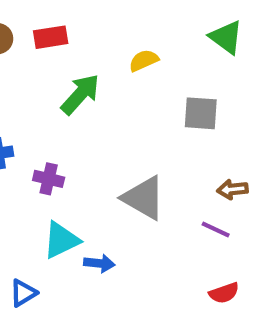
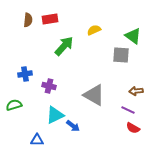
green triangle: (226, 37) -> (133, 36), moved
blue arrow: (99, 263) -> (73, 126), turned 32
blue triangle: (23, 293) -> (37, 140), turned 32
red semicircle: (224, 293) -> (133, 128), moved, turned 48

